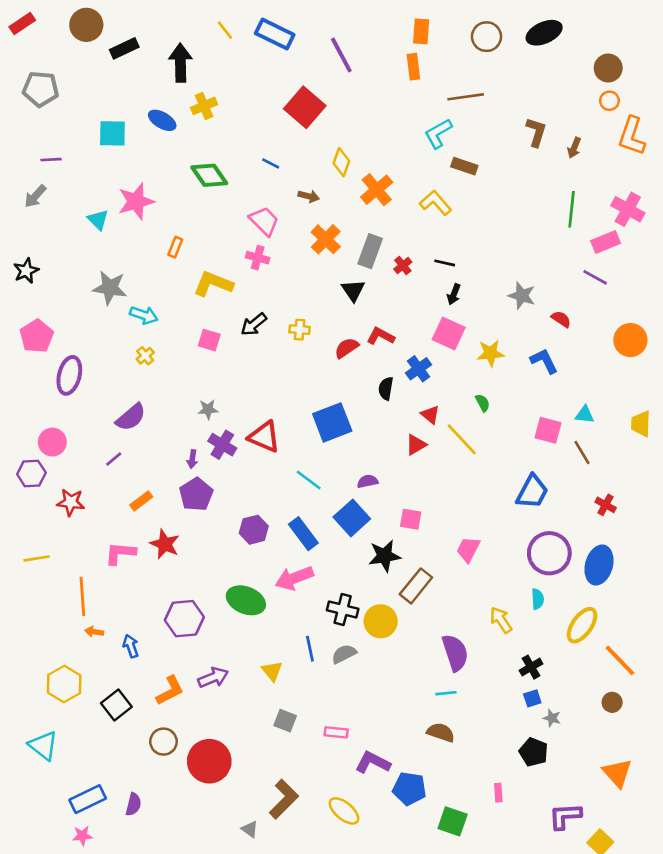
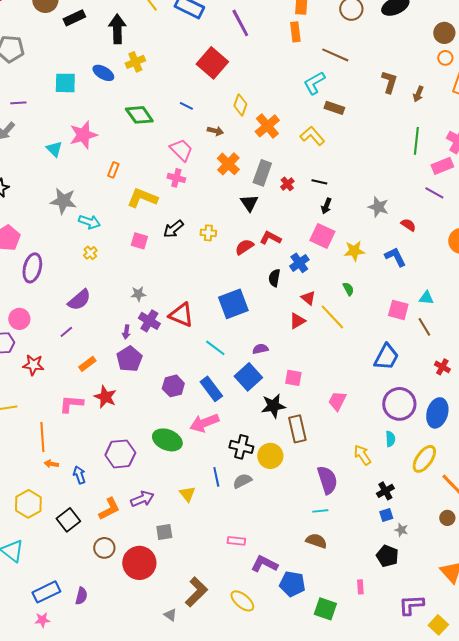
brown line: (466, 97) -> (335, 55), turned 32
brown rectangle: (416, 586) -> (297, 429), turned -52
gray square: (285, 721) -> (164, 532), moved, turned -30

